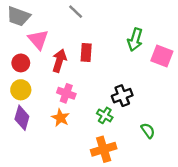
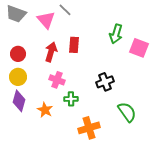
pink triangle: (38, 40) -> (46, 20), moved
green cross: (105, 115) -> (71, 99), moved, turned -32
orange star: (60, 118) -> (45, 110), moved
green semicircle: (148, 131) -> (127, 112), size x1.5

